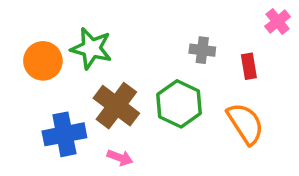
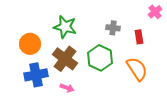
green star: (91, 48) -> (65, 27), moved
orange circle: (43, 61) -> (30, 44), moved

